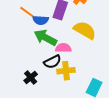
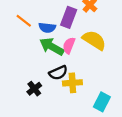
orange line: (27, 12) -> (24, 21), moved
pink semicircle: (63, 48) -> (69, 45), moved, turned -70

